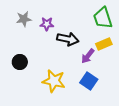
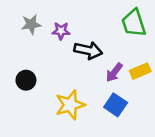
yellow rectangle: (104, 44) -> (140, 71), moved
yellow star: (54, 81) -> (70, 105), turned -30

